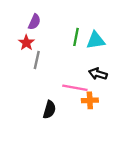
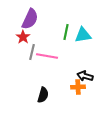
purple semicircle: (34, 22) -> (30, 19), size x1.5
black arrow: (98, 74) -> (85, 76), moved
pink line: (75, 88) -> (47, 56), moved

